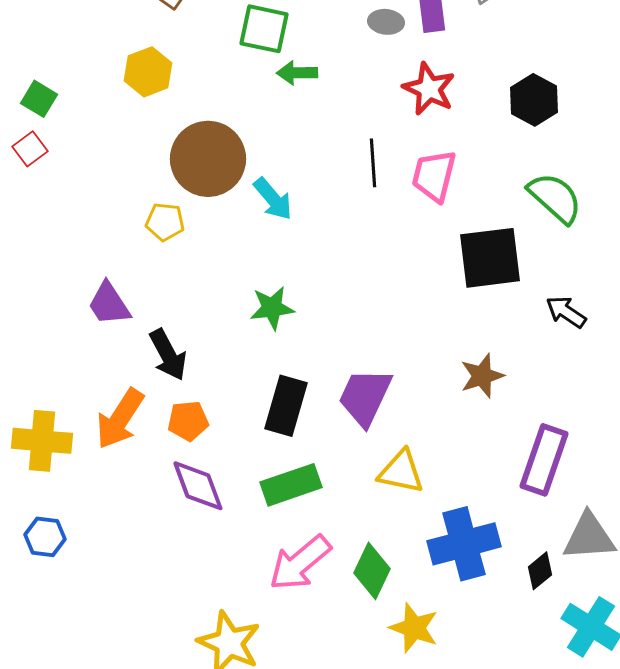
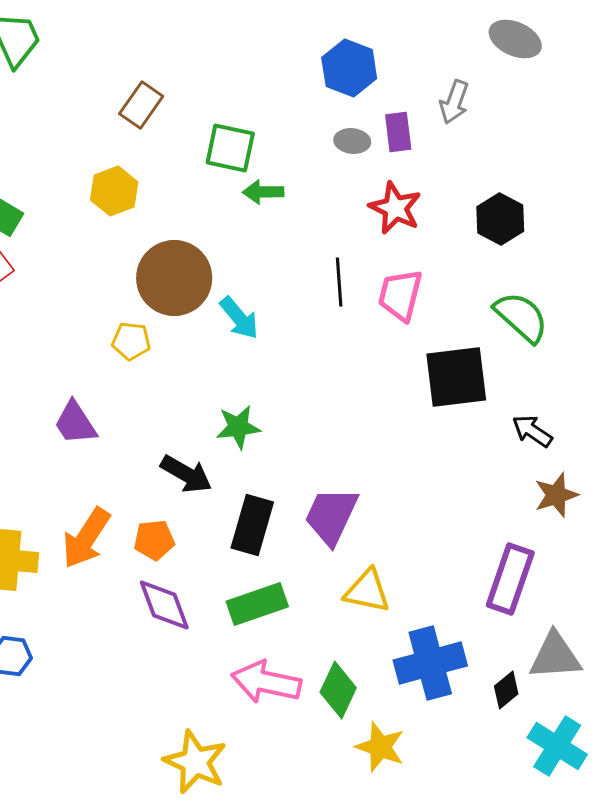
black arrow: (168, 355) -> (186, 474), moved, turned -32
brown star: (482, 376) -> (556, 495), moved
pink arrow: (300, 563) -> (266, 682), turned 52

